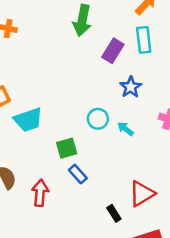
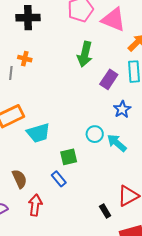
cyan arrow: (125, 129) -> (117, 143), size x1.5
blue rectangle: (78, 174) -> (59, 179), moved
red arrow: (40, 193) -> (35, 205), moved

